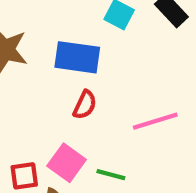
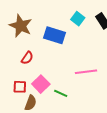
red semicircle: (85, 105) -> (27, 58), moved

